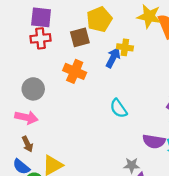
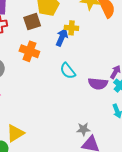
cyan semicircle: (119, 108) -> (68, 71), moved
purple semicircle: (154, 141) -> (98, 84), moved

